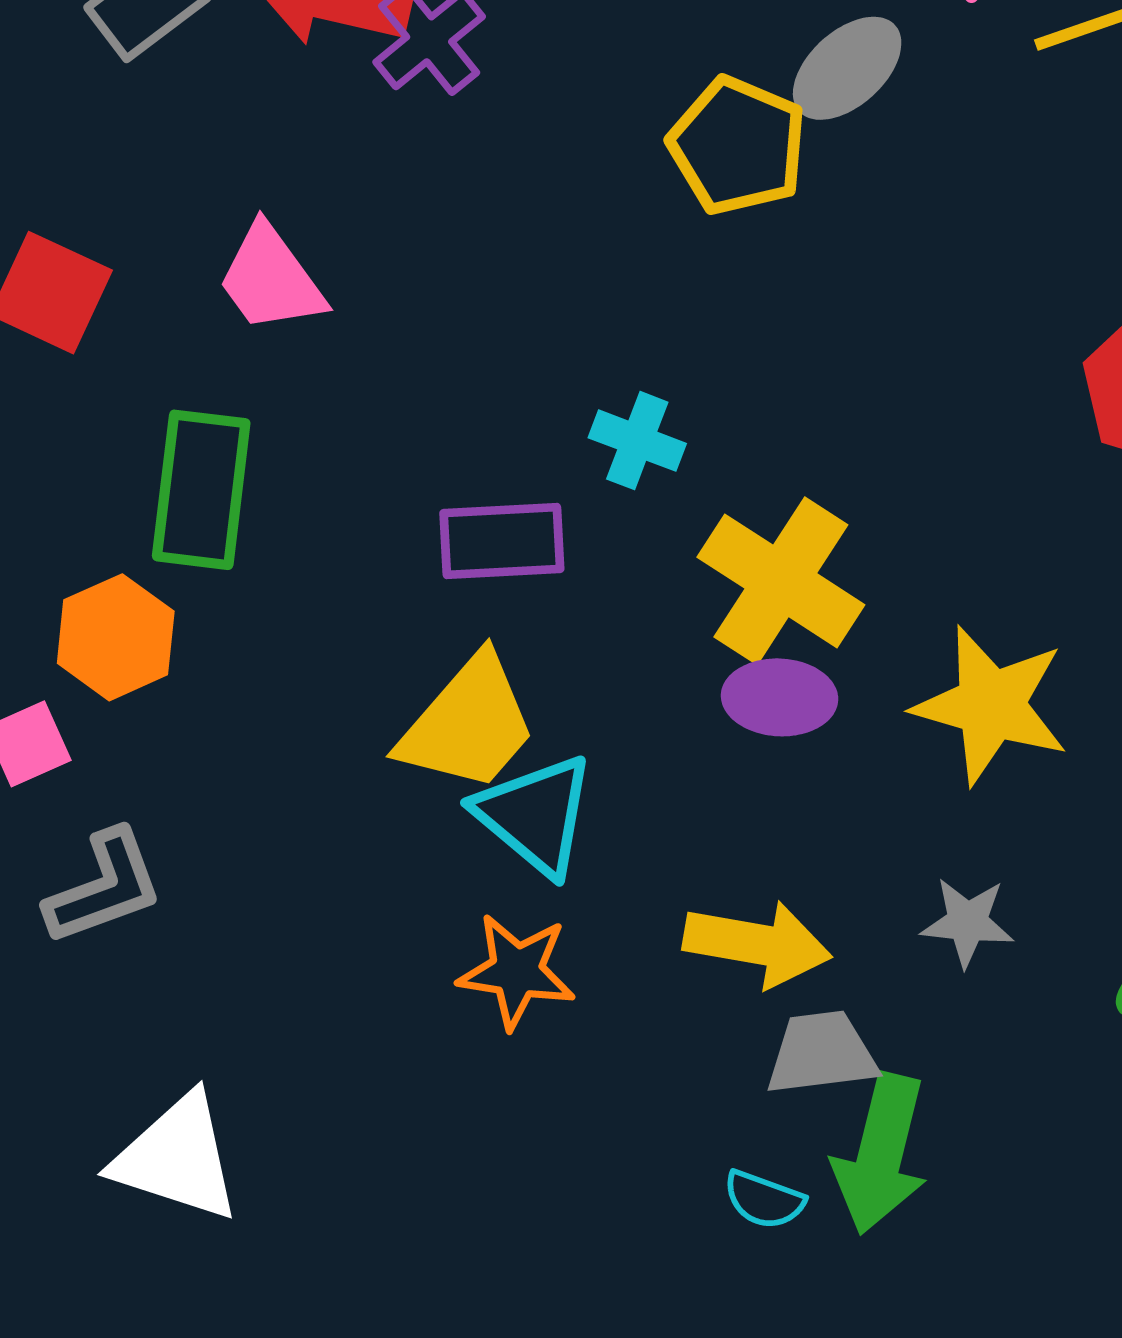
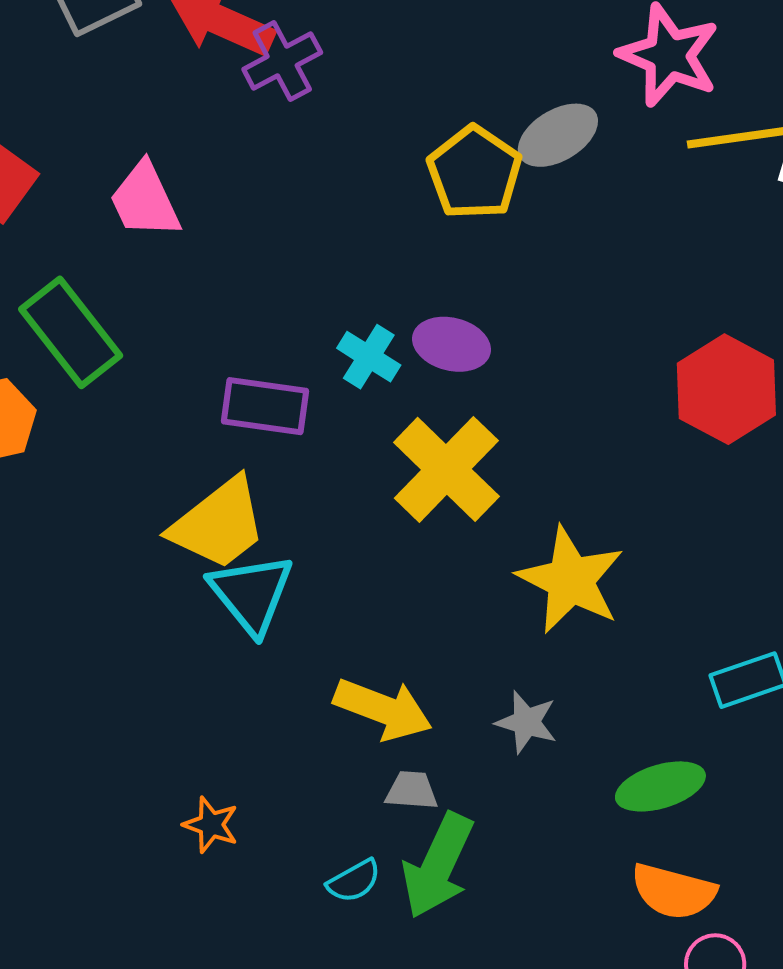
green rectangle: (201, 490) -> (71, 332), turned -56
purple ellipse: (780, 697) -> (452, 344), moved
orange star: (517, 971) -> (211, 825), moved, size x0.7
gray trapezoid: (822, 1053) -> (412, 791), size x0.7
cyan semicircle: (764, 1200) -> (354, 881), turned -60

